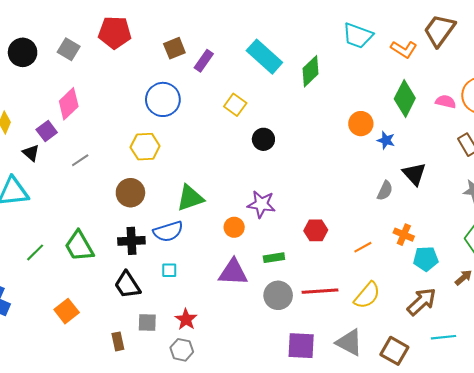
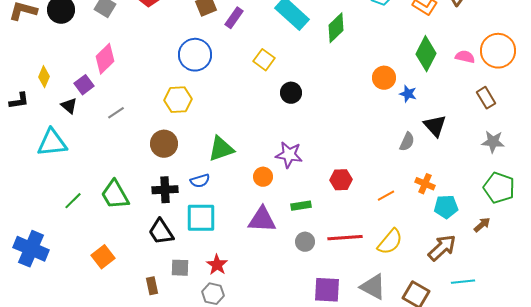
blue semicircle: (168, 231) -> (200, 181), size x0.7
cyan square: (169, 270) -> (201, 218), size x2.0
gray circle: (278, 295) -> (305, 242), size x0.7

